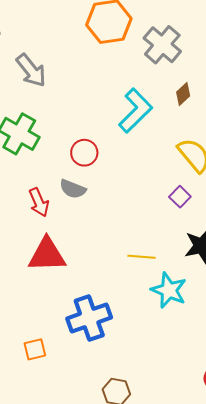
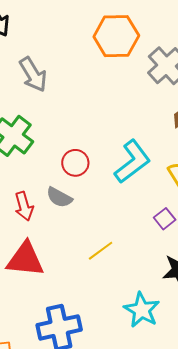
cyan L-shape: (135, 111) -> (132, 162), moved
yellow line: (142, 257) -> (101, 251), moved, turned -48

